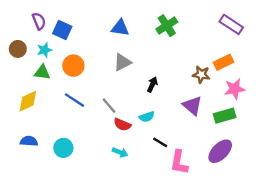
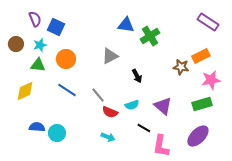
green cross: (167, 26) -> (150, 36), moved
blue triangle: (120, 28) -> (126, 25), moved
black arrow: (152, 84) -> (137, 76), turned 128
purple triangle: (192, 106) -> (163, 106), moved
blue semicircle: (29, 141) -> (37, 127), moved

